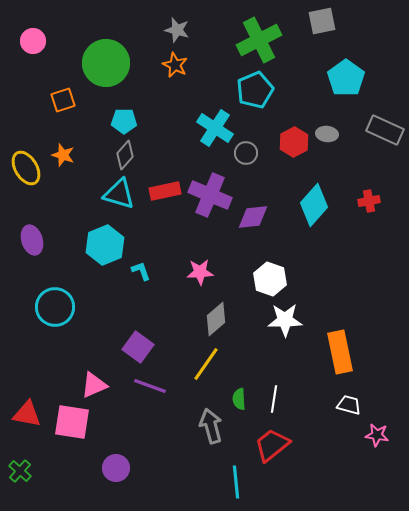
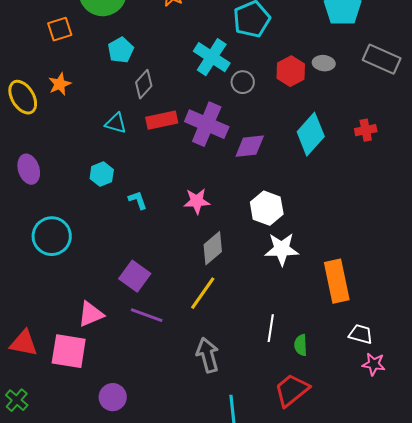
cyan pentagon: (124, 121) -> (121, 50), turned -30
orange star: (63, 155) -> (60, 84), turned 30
gray diamond: (125, 155) -> (144, 84), moved
cyan triangle: (119, 194) -> (116, 123), size x0.7
cyan hexagon: (105, 245) -> (102, 174), size x0.6
green semicircle: (239, 399) -> (301, 345), moved
white trapezoid: (349, 405) -> (361, 334), moved
red trapezoid: (272, 445) -> (292, 390), moved

